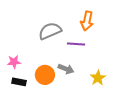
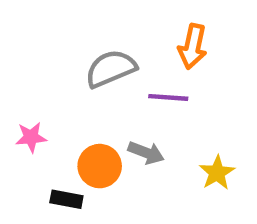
black rectangle: (19, 82) -> (66, 199), moved

